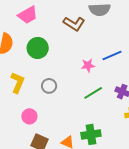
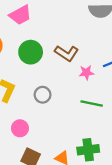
brown L-shape: (74, 24) -> (67, 53), moved
green line: (93, 93) -> (92, 103), turned 42

